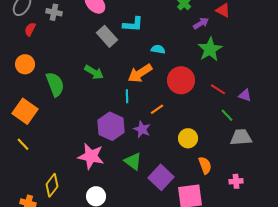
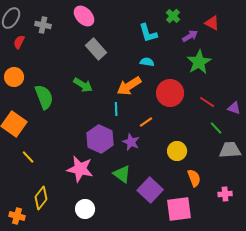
cyan L-shape: (133, 24) -> (148, 33), moved, turned 70
yellow line: (23, 144) -> (28, 157), moved

